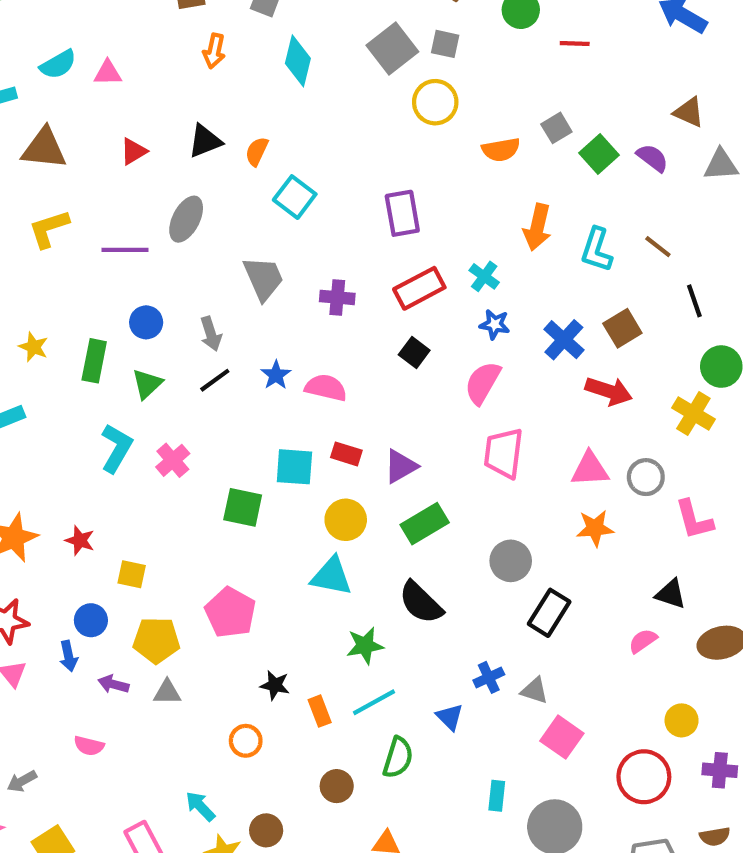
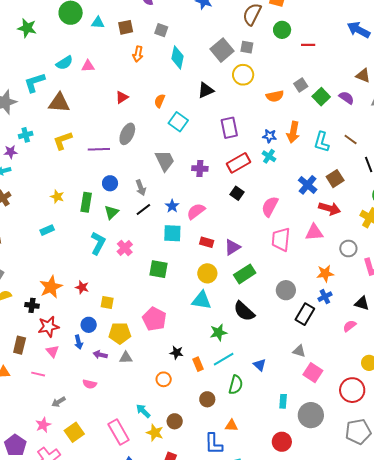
black triangle: (205, 141) -> (206, 90), moved
red triangle: (134, 151) -> (122, 97), moved
blue star: (495, 324) -> (270, 136), moved
pink semicircle: (326, 388) -> (196, 211), turned -48
cyan square: (294, 467) -> (172, 233), moved
pink triangle: (590, 469) -> (314, 232), moved
blue cross: (489, 677) -> (325, 297), moved

